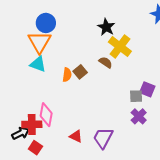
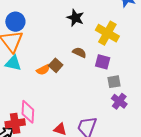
yellow cross: (120, 47) -> (107, 33), moved
orange semicircle: (67, 75) -> (43, 70), turned 64
purple square: (147, 89) -> (103, 62), moved

